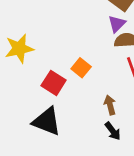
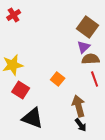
red square: (54, 83) -> (21, 90), moved
brown arrow: (110, 105) -> (79, 106), size x1.5

